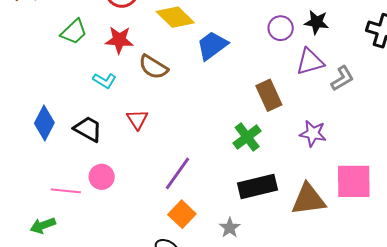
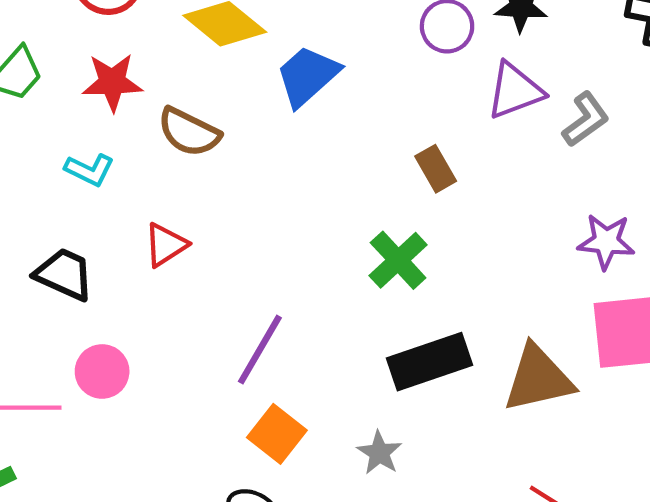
brown rectangle: (269, 95) -> (436, 169), size x0.7
red triangle: (137, 120) -> (166, 245), turned 35
purple star: (313, 133) -> (606, 241), moved

